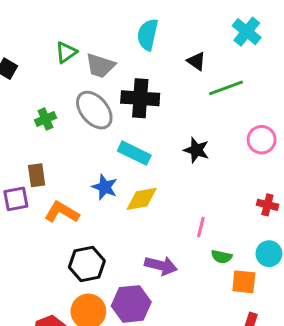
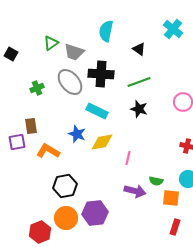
green line: (226, 88) -> (139, 82), moved
pink line: (201, 227) -> (128, 158), moved
purple arrow: (161, 265) -> (135, 191), moved

